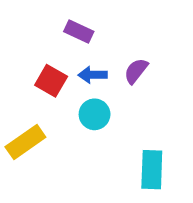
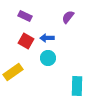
purple rectangle: (79, 31) -> (25, 16), moved
purple semicircle: (136, 71) -> (68, 17), moved

